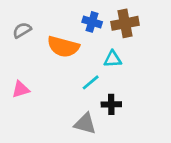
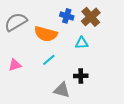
brown cross: (125, 23) -> (91, 17), turned -30
gray semicircle: (22, 30) -> (16, 22), size x1.6
cyan line: (91, 82) -> (49, 60), moved

